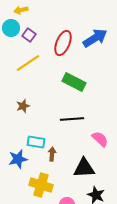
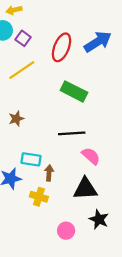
pink semicircle: (100, 139) -> (91, 156), moved
yellow cross: (41, 185) -> (39, 197), moved, size x0.7

